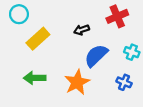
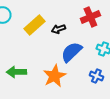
yellow rectangle: (38, 39) -> (34, 25), moved

